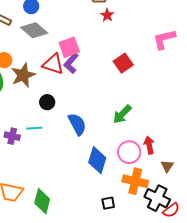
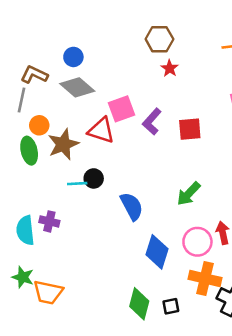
purple L-shape: (71, 63) -> (152, 122), moved
red square: (123, 63) -> (190, 129), turned 30
cyan line: (34, 128) -> (77, 184), moved
green diamond: (42, 201) -> (139, 304), moved

